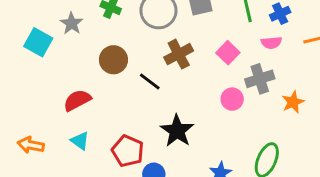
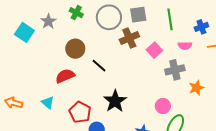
blue cross: (280, 14) -> (201, 27), moved
brown cross: (179, 54) -> (129, 38), moved
pink circle: (232, 99) -> (163, 106), moved
red semicircle: (77, 100) -> (65, 76), moved

